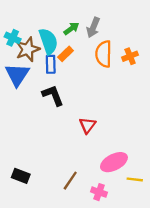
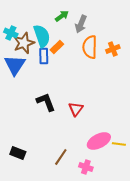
green arrow: (71, 29) -> (62, 16), moved
black L-shape: (53, 95) -> (46, 102), moved
yellow line: (135, 179) -> (119, 144), moved

